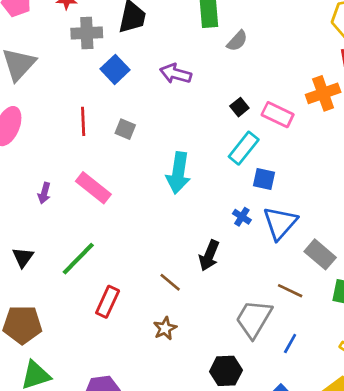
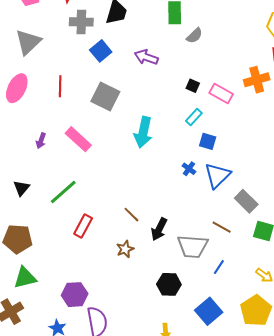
black square: (239, 107) -> (193, 86), turned -32
red line: (83, 121) -> (60, 86), moved
gray square: (125, 129) -> (105, 97), size x1.8
cyan rectangle: (244, 148) -> (194, 117), size x0.7
black arrow: (209, 256) -> (159, 229), moved
gray trapezoid: (254, 319) -> (193, 246), turned -120

